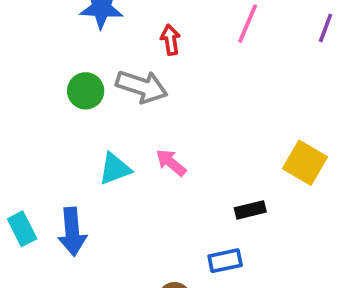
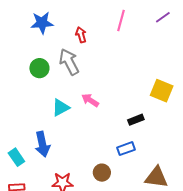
purple line: (326, 28) -> (163, 17), turned 42
gray arrow: (142, 87) -> (69, 62), turned -128
cyan rectangle: (22, 229) -> (16, 157), moved

